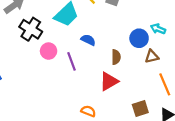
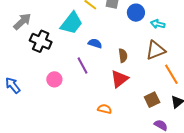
blue circle: (139, 38) -> (136, 13), moved
pink circle: (49, 51) -> (54, 79), moved
brown triangle: (152, 56) -> (156, 50), size x1.5

